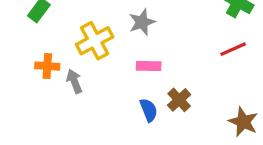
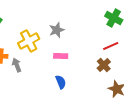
brown cross: (179, 100) -> (104, 65), moved

